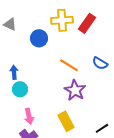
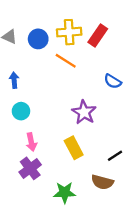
blue circle: (39, 38) -> (38, 39), moved
orange line: (69, 65) -> (66, 61), moved
blue arrow: (14, 72) -> (14, 80), moved

